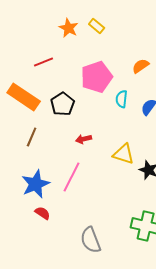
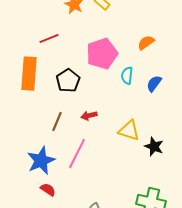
orange rectangle: (24, 97) -> (29, 74), turned 60
brown line: (32, 137) -> (57, 122), moved

